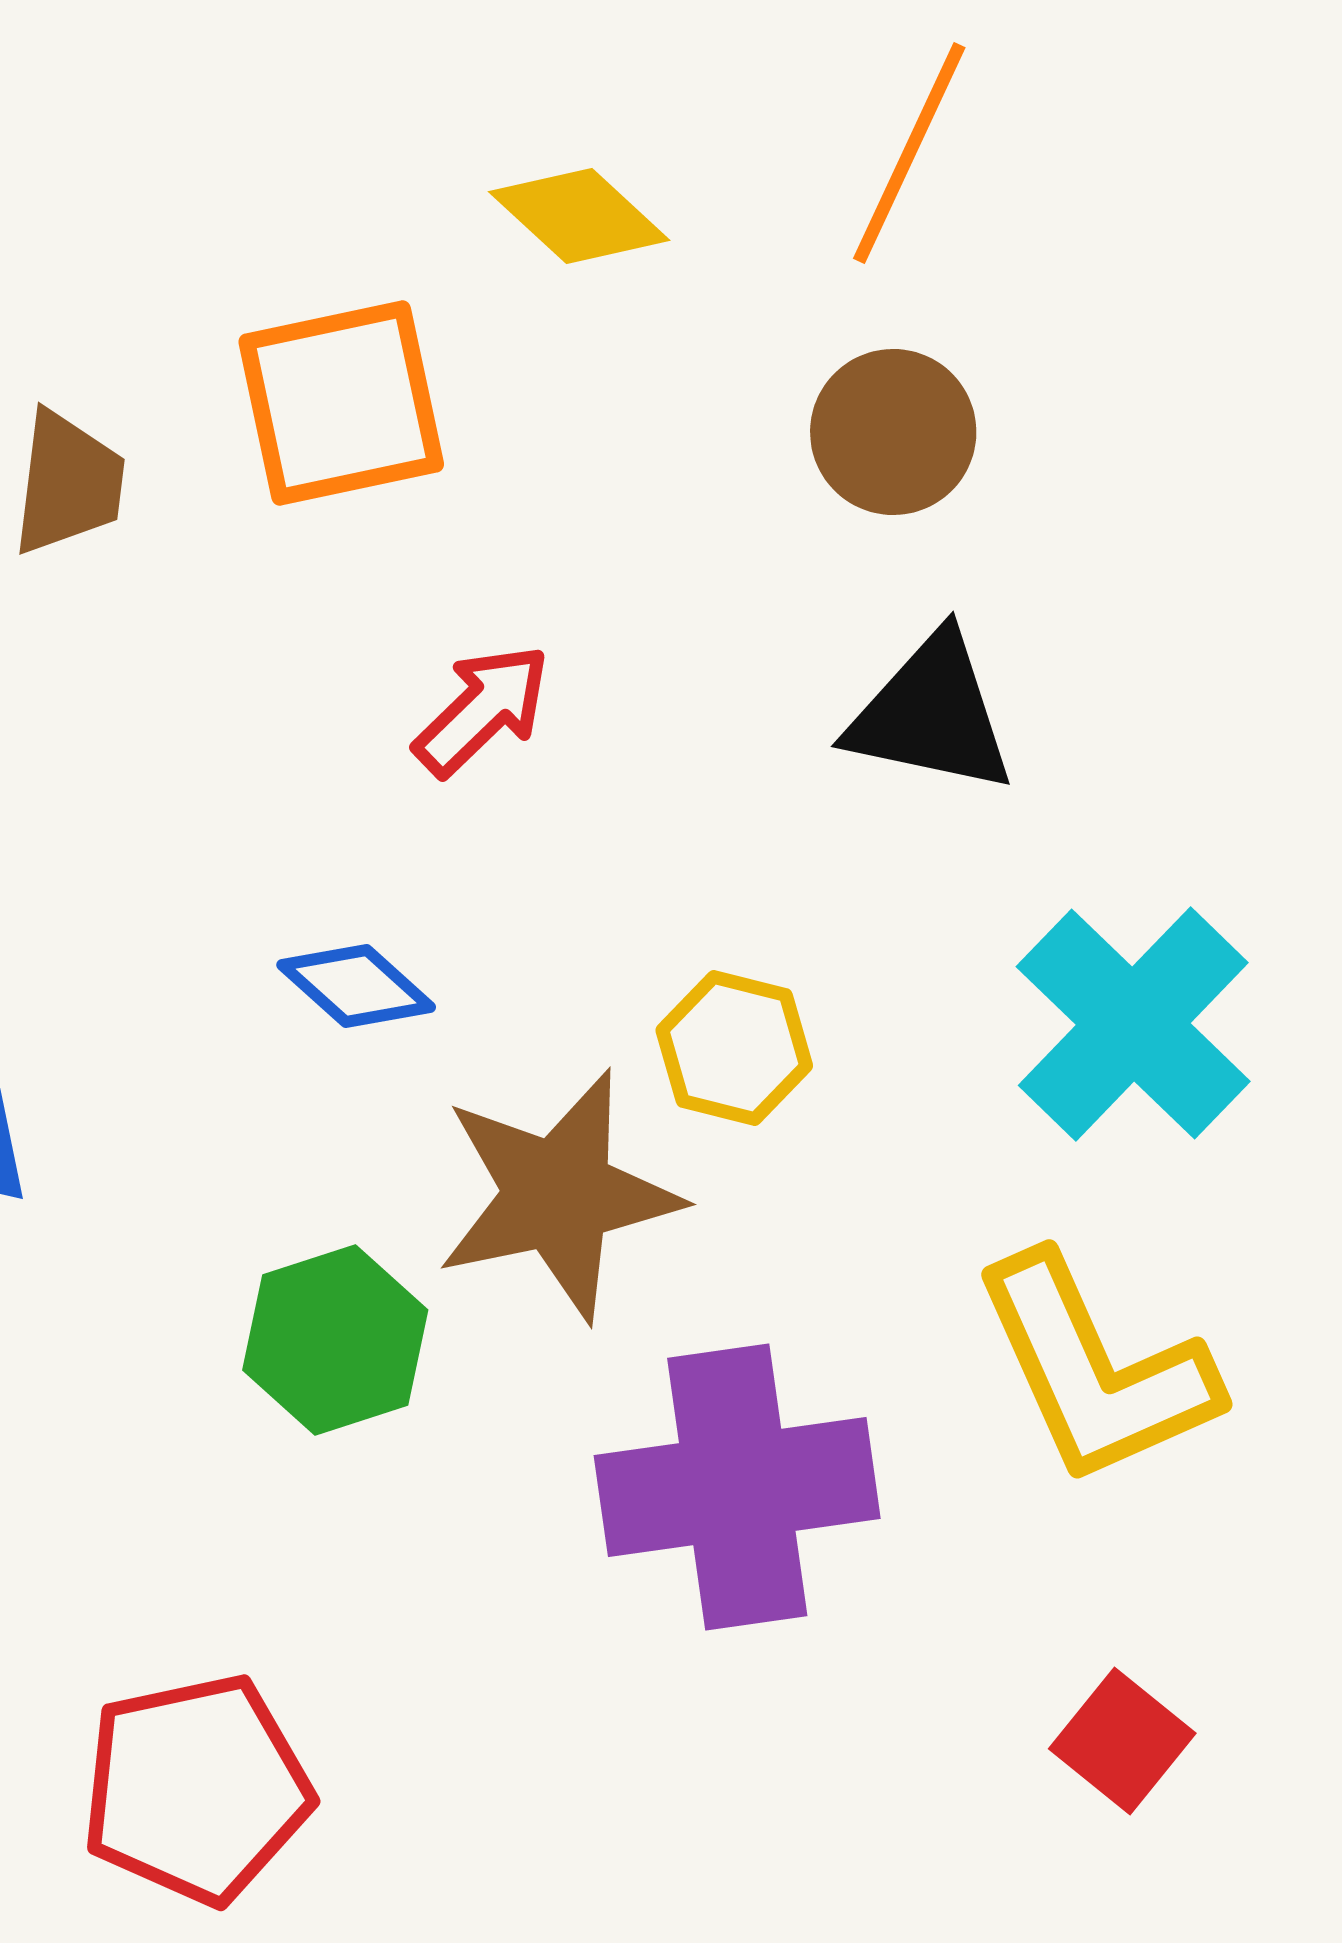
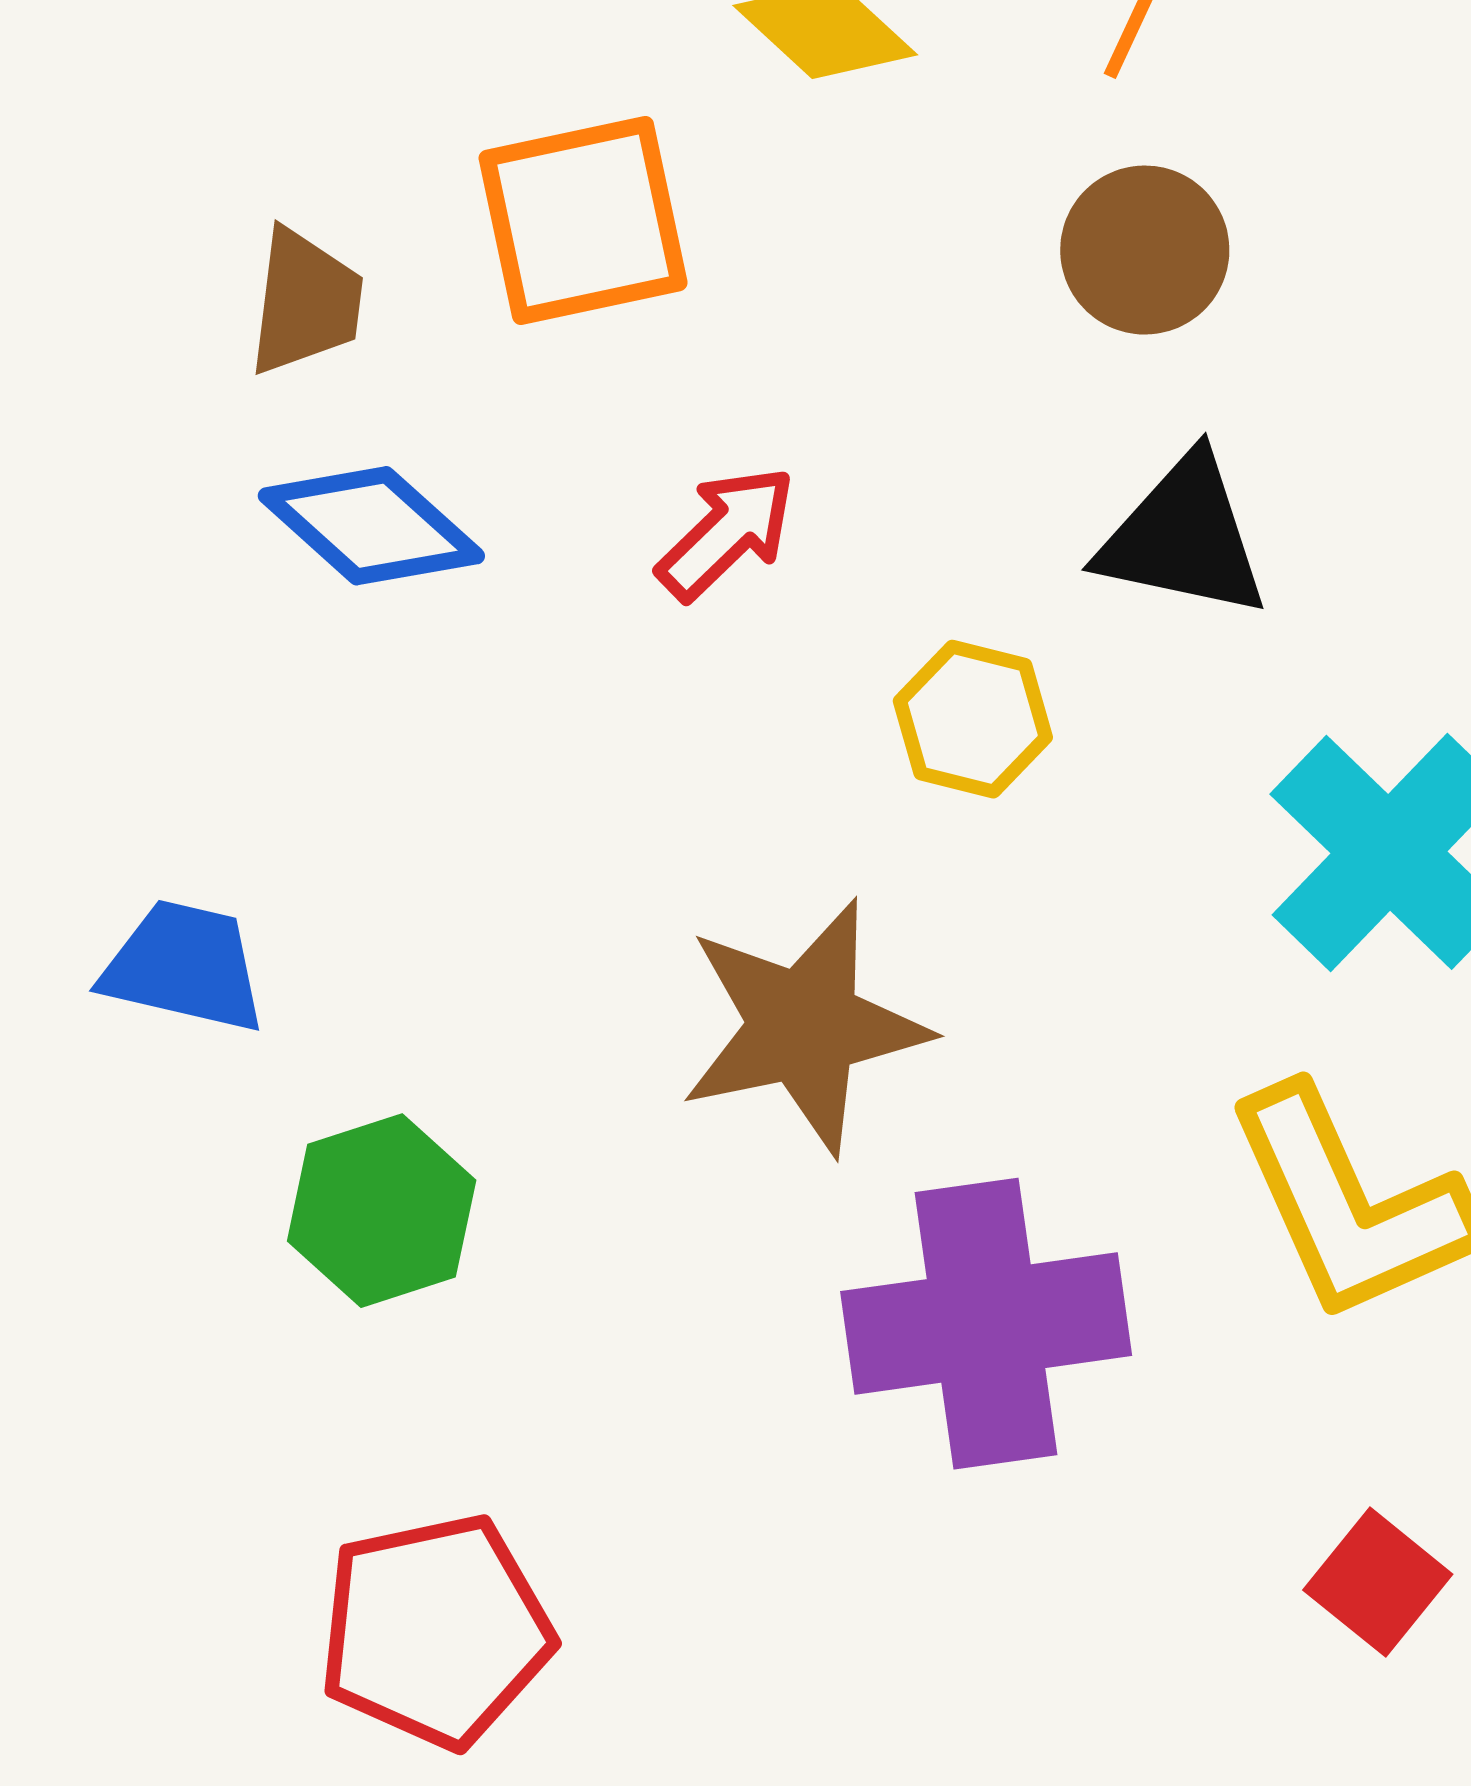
blue diamond: (356, 986) -> (371, 526), moved, size x1.4
yellow hexagon: (734, 1048) -> (973, 719), moved
green hexagon: (335, 1340) -> (382, 1211), moved

